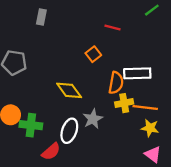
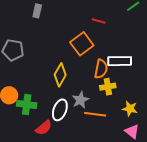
orange square: (93, 54) -> (82, 44), size x1.6
yellow diamond: (69, 90) -> (60, 75), turned 65
orange line: (145, 107) -> (95, 114), moved

